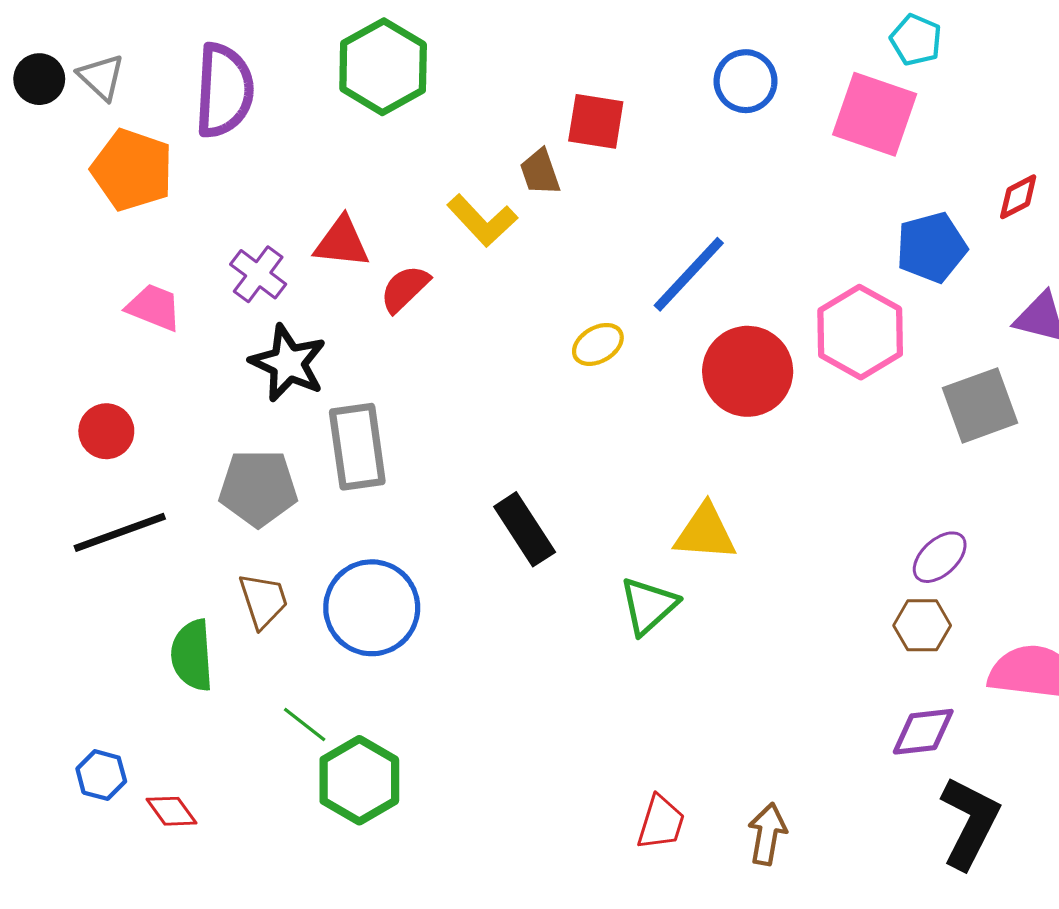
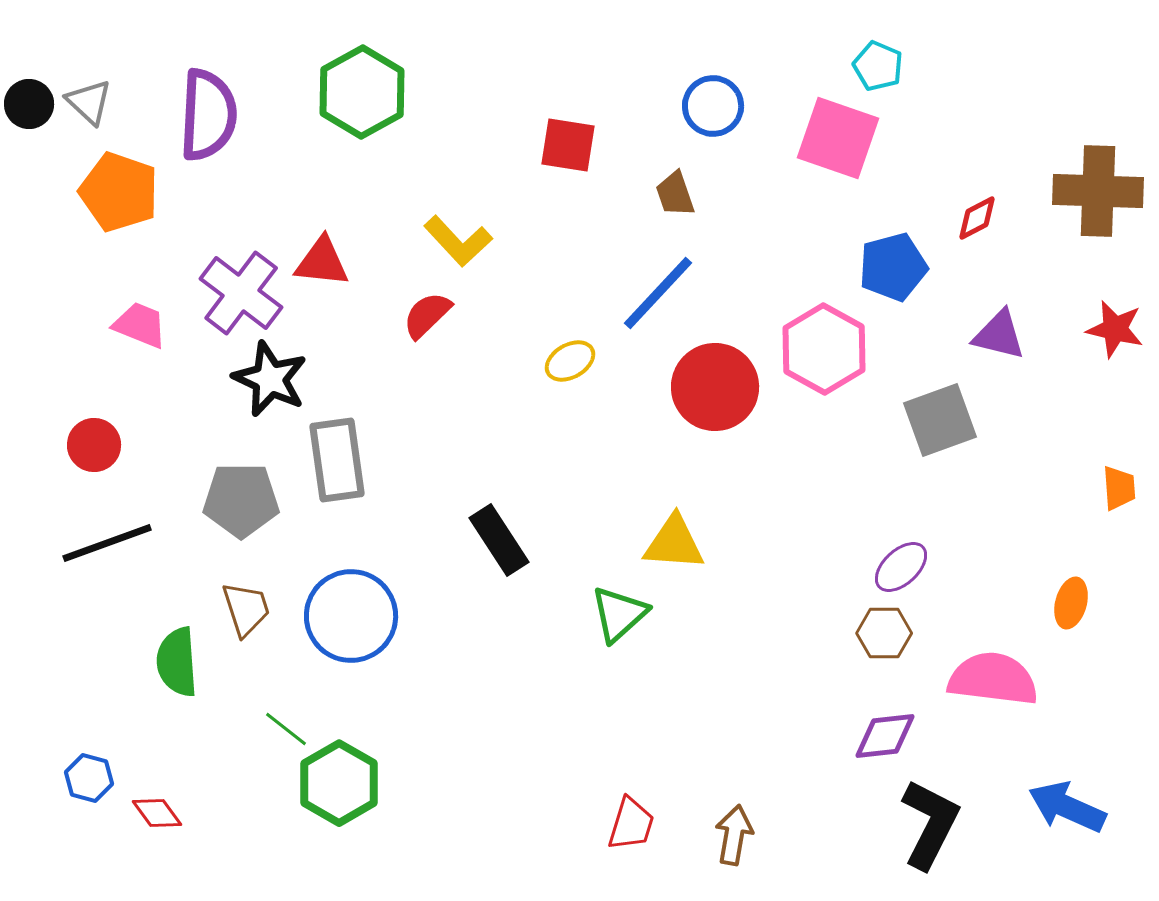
brown trapezoid: (540, 172) -> (675, 194), moved
purple cross: (258, 274) -> (241, 293), size x1.5
red semicircle: (405, 289) -> (427, 315), moved

